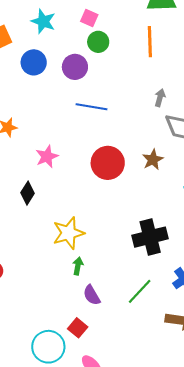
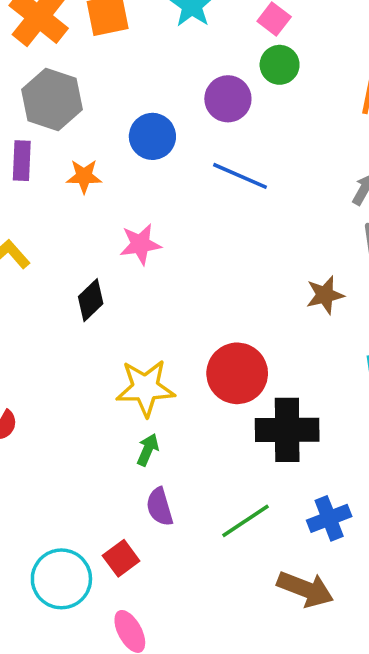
blue circle: (34, 62) -> (152, 136), moved
red circle: (108, 163) -> (237, 373), moved

